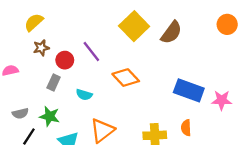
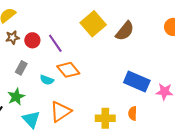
red circle: (65, 60) -> (32, 40), moved
orange diamond: (126, 78) -> (68, 70), moved
green star: (50, 116) -> (16, 97), turned 30

